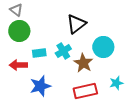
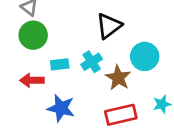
blue star: (40, 86) -> (61, 108), turned 30

